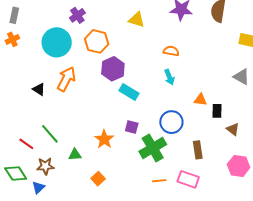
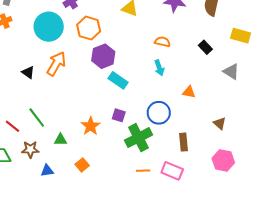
black rectangle: (217, 111) -> (205, 47), moved, turned -48
blue triangle: (38, 187) -> (47, 171), moved, turned 32

